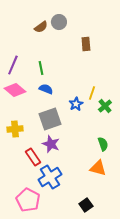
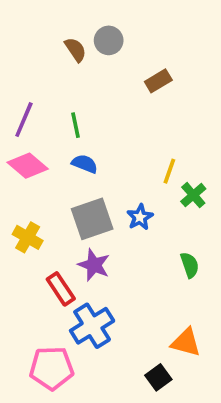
brown semicircle: (41, 27) -> (75, 50), turned -88
brown rectangle: (86, 44) -> (158, 81), turned 64
blue star: (76, 104) -> (140, 217), moved
yellow cross: (15, 129) -> (28, 237), turned 35
orange triangle: (98, 168) -> (186, 342), moved
pink pentagon: (28, 200) -> (52, 368), turned -30

